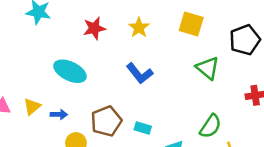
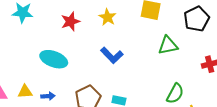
green triangle: (208, 68) -> (168, 45), turned -45
yellow triangle: (32, 106) -> (25, 92), turned 42

